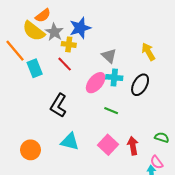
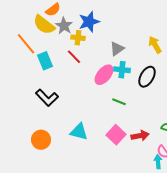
gray triangle: (109, 56) -> (117, 49), turned 42
black L-shape: (58, 105) -> (47, 98), moved, turned -75
red arrow: (133, 146) -> (140, 136), turned 90

